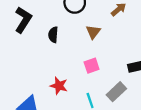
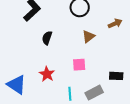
black semicircle: (53, 35) -> (47, 38), moved

